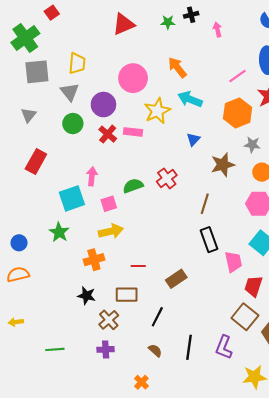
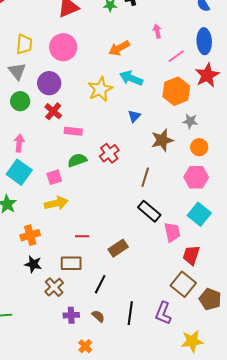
pink arrow: (217, 30) -> (157, 31), moved
orange arrow: (177, 68) -> (119, 48), turned -80
pink circle: (133, 78) -> (63, 47), moved
pink rectangle: (133, 132) -> (73, 131), moved
pink arrow: (92, 176) -> (19, 143), moved
cyan square: (72, 198) -> (19, 172), turned -35
black rectangle: (209, 240) -> (149, 211), turned -30
orange cross: (94, 260) -> (30, 235), moved
purple cross: (106, 349) -> (71, 315), moved

